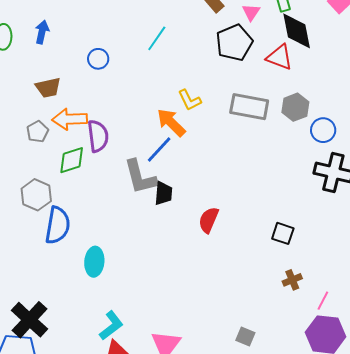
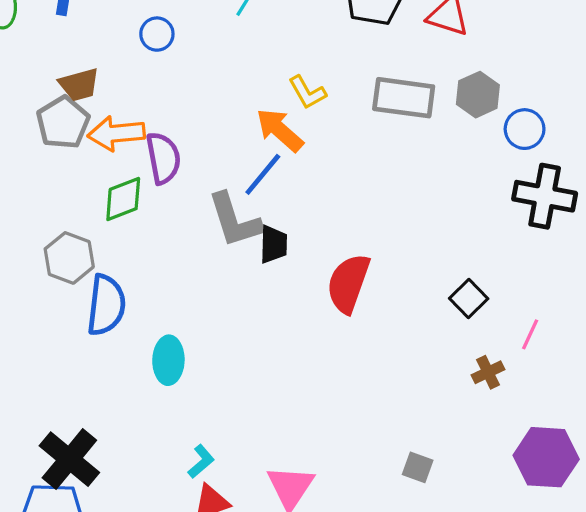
gray pentagon: (37, 132) -> (63, 122), moved, size x1.5
red semicircle: (209, 220) -> (348, 283), size x1.4
black square: (283, 233) -> (469, 299), turned 30
pink line: (323, 301) -> (530, 334), moved
cyan L-shape: (111, 326) -> (201, 461), size x0.7

